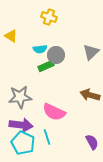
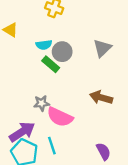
green rectangle: (46, 66) -> (51, 64), turned 63
gray star: (20, 97) -> (42, 103), moved, size x0.6
purple arrow: (21, 125) -> (22, 132), turned -40

